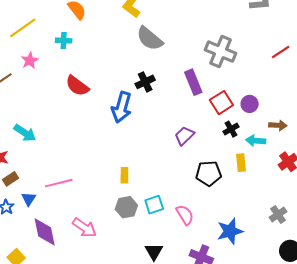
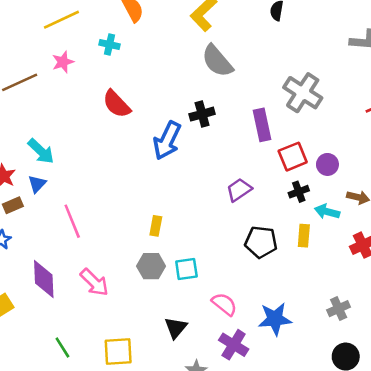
pink line: (59, 183) -> (72, 221), turned 72
blue triangle: (29, 199) -> (37, 184), moved
pink semicircle: (185, 215) -> (224, 304), moved, turned -30

